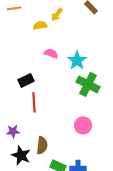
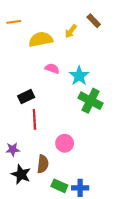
yellow arrow: (57, 14) -> (71, 31), moved
yellow semicircle: (40, 25) -> (41, 39), size x1.6
pink circle: (83, 125) -> (65, 143), moved

